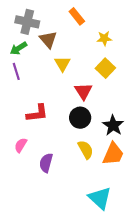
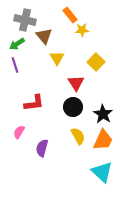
yellow star: (104, 38) -> (82, 30), moved
cyan triangle: (100, 198) -> (102, 172), moved

